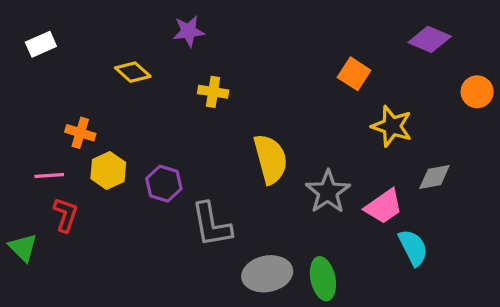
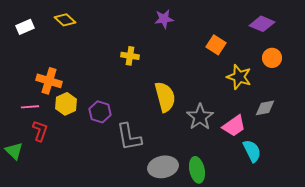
purple star: (189, 31) -> (164, 19), moved
yellow diamond: (133, 72) -> (65, 20), moved
orange circle: (477, 92) -> (272, 58), moved
orange cross: (80, 133) -> (49, 81), size x1.4

